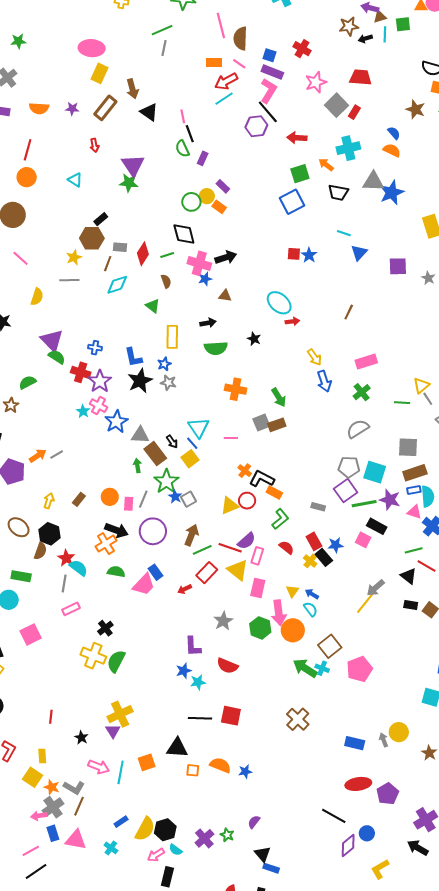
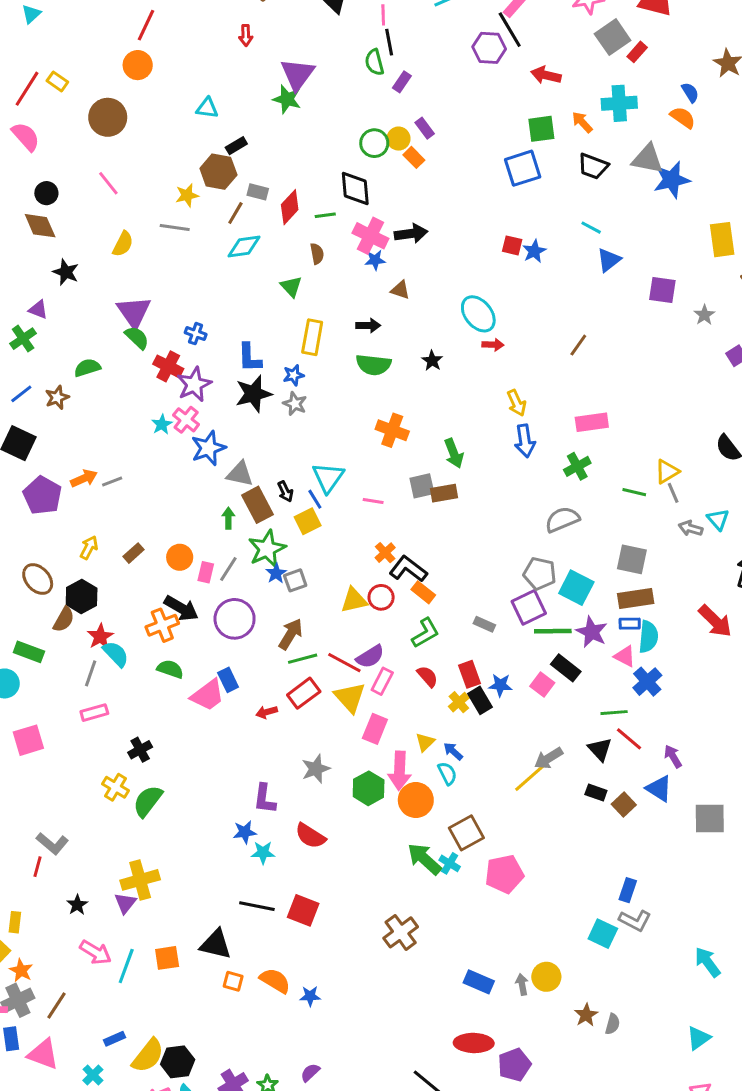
cyan triangle: (75, 180) -> (207, 108), moved, turned -35
yellow cross: (93, 656) -> (116, 787), size x0.7
gray L-shape: (74, 788) -> (52, 843), moved

